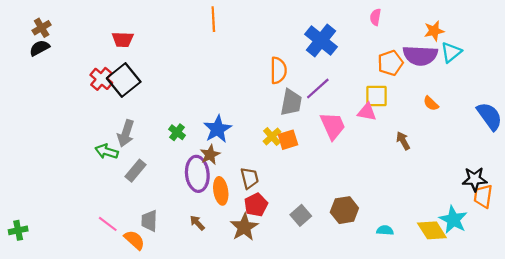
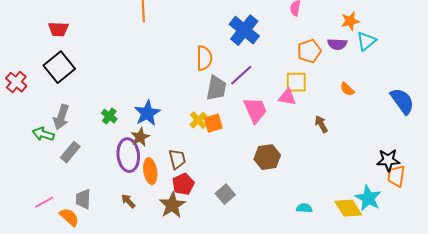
purple semicircle: (420, 55) -> (337, 44), size x0.6
red cross: (101, 79) -> (16, 82), moved
brown hexagon: (344, 210) -> (267, 157), moved
pink line: (108, 224) -> (44, 202), turned -66

